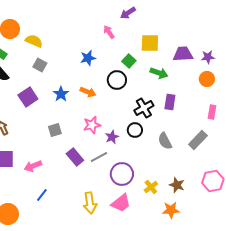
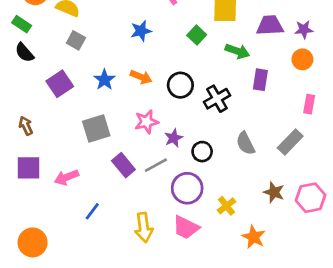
black circle: (117, 80) -> (180, 85), moved
purple rectangle: (170, 102) -> (260, 80), moved
gray square: (55, 130) -> (96, 129), size x1.5
black circle: (135, 130) -> (202, 152), moved
brown star: (177, 185) -> (274, 192), moved
blue line: (42, 195) -> (92, 211), moved
pink trapezoid: (121, 203) -> (186, 228), turned 65
orange star: (171, 210) -> (254, 237), turned 30

